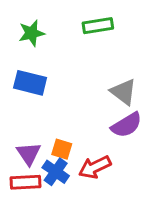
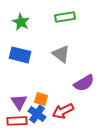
green star: (32, 33) -> (21, 22), turned -30
gray triangle: (123, 92) -> (61, 54), moved

